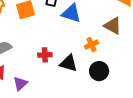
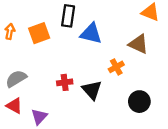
black triangle: (68, 63) -> (92, 90), turned 36
black circle: (99, 71) -> (139, 102), moved

